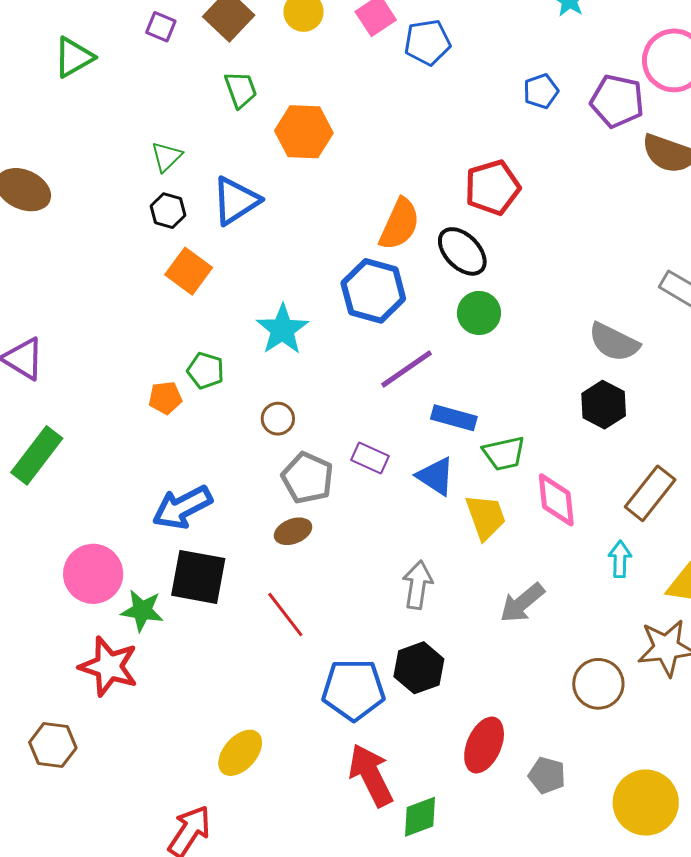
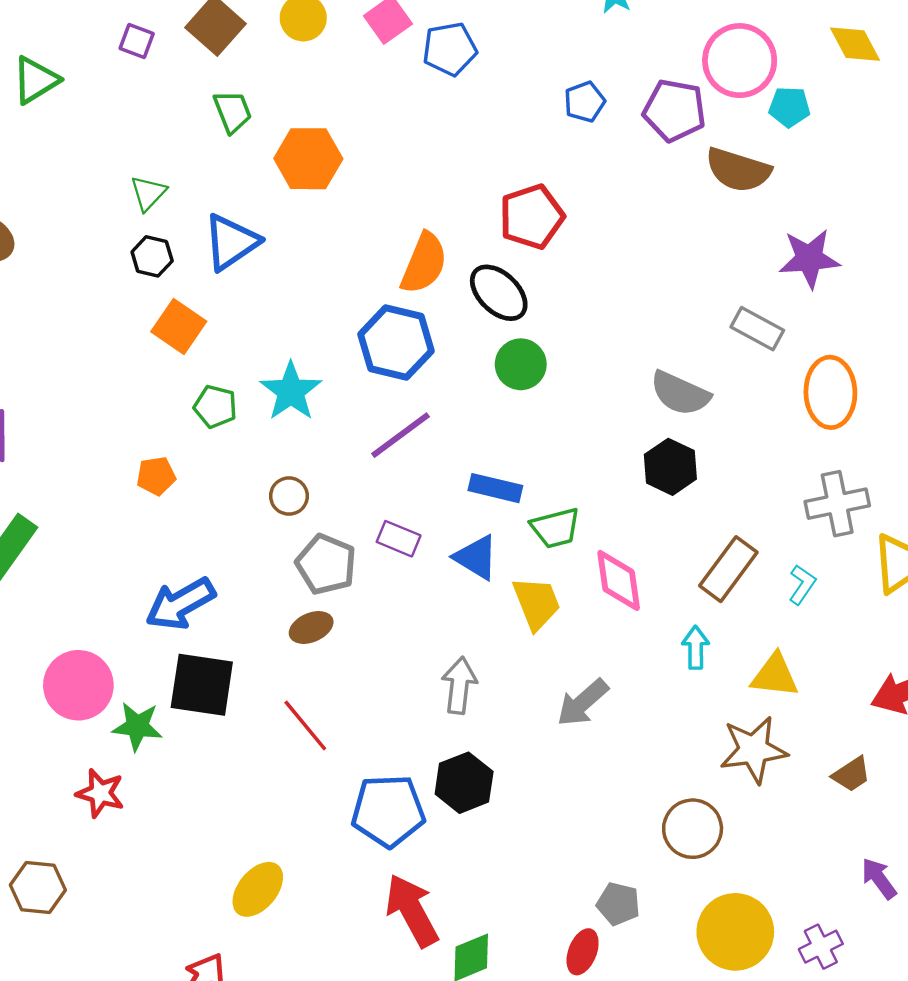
purple line: (407, 369) -> (400, 435), moved
green pentagon: (205, 371) -> (215, 406), moved
red star: (109, 666) -> (100, 793), size x0.7
brown circle: (598, 684) -> (693, 829), moved
red ellipse: (484, 745) -> (583, 952), moved, size x0.7

